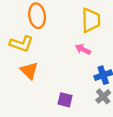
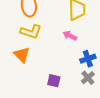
yellow L-shape: (21, 44) -> (31, 32), moved

